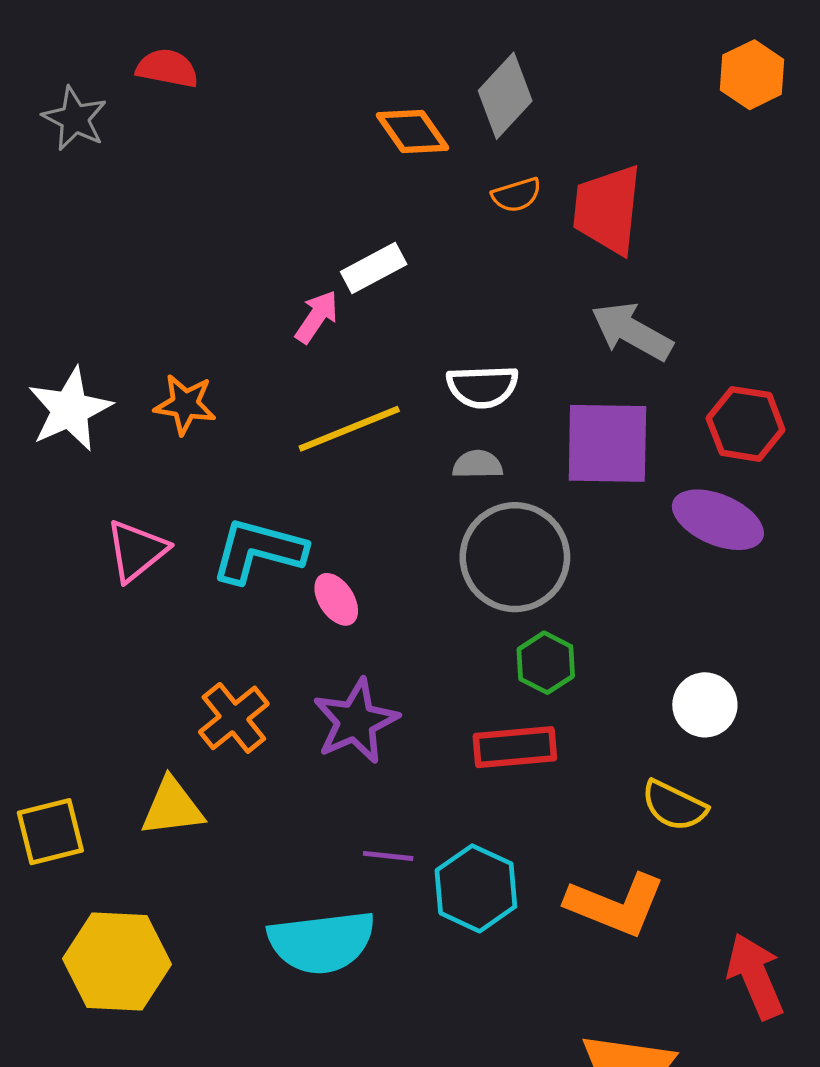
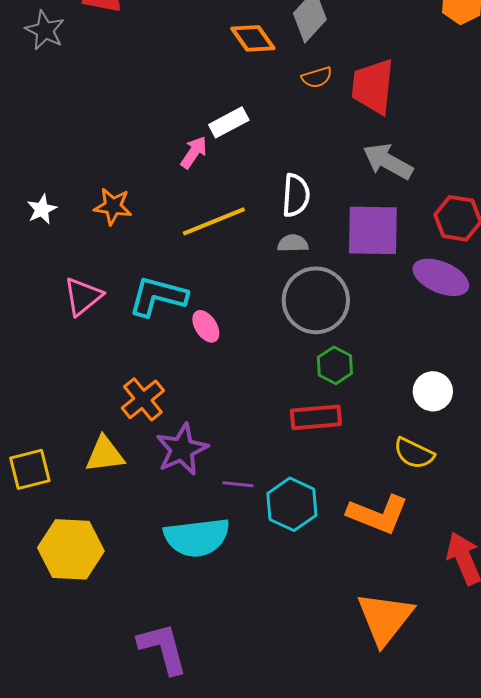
white semicircle: (482, 387) -> (296, 195), turned -84
white star: (70, 409) -> (42, 209), size x0.6
purple star: (356, 721) -> (182, 449), moved

